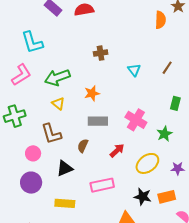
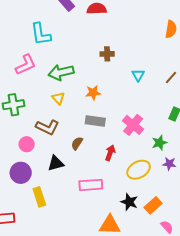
brown L-shape: (51, 134) -> (47, 127), turned -55
red arrow: (117, 150) -> (110, 153), turned -35
purple star: (178, 168) -> (169, 164), moved
orange rectangle: (167, 197) -> (153, 205), turned -36
yellow rectangle: (65, 203) -> (39, 197), moved, turned 60

